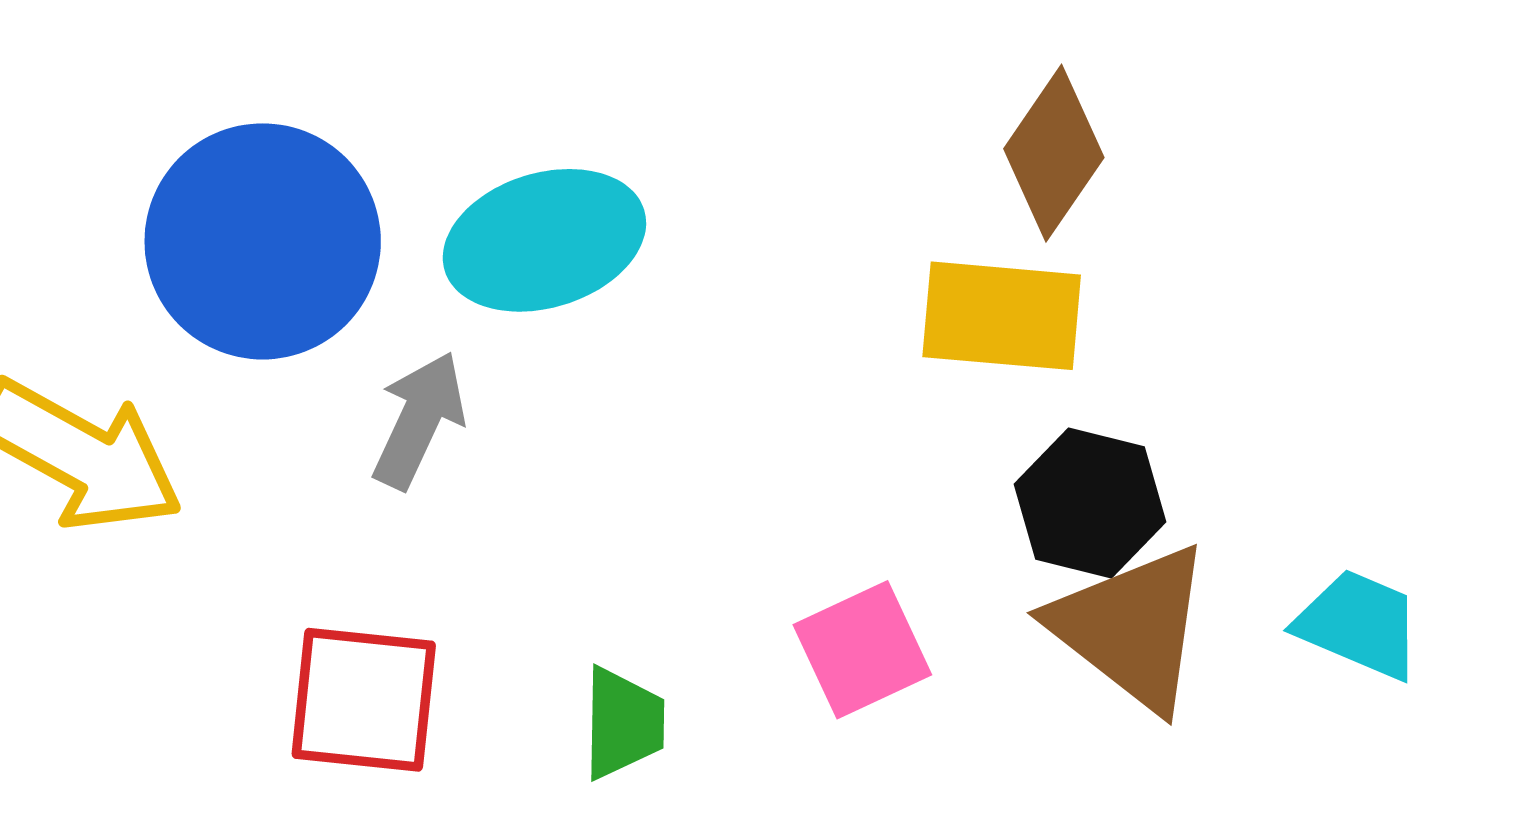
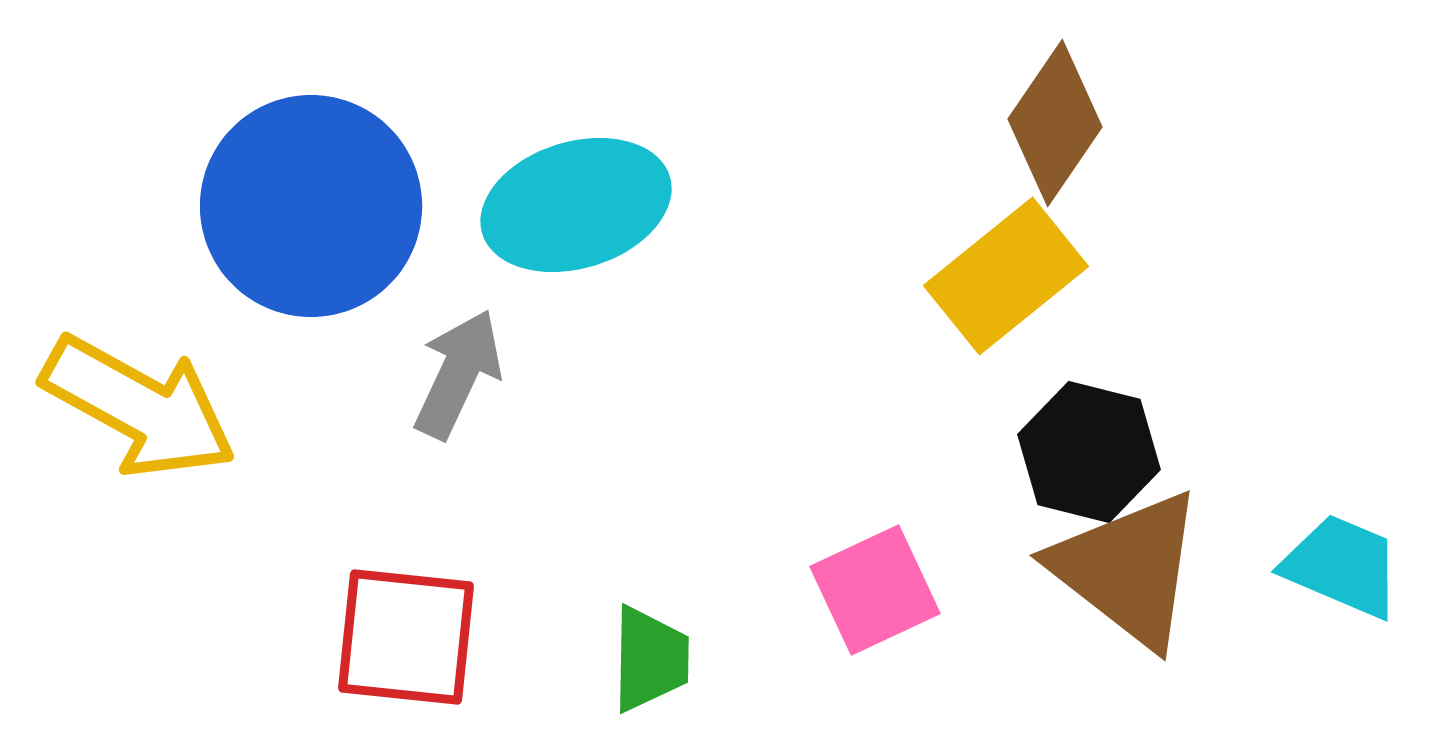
yellow rectangle: (1002, 316) -> (1006, 276), turned -44

